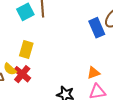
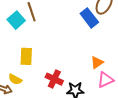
red cross: (22, 74) -> (54, 79), moved

